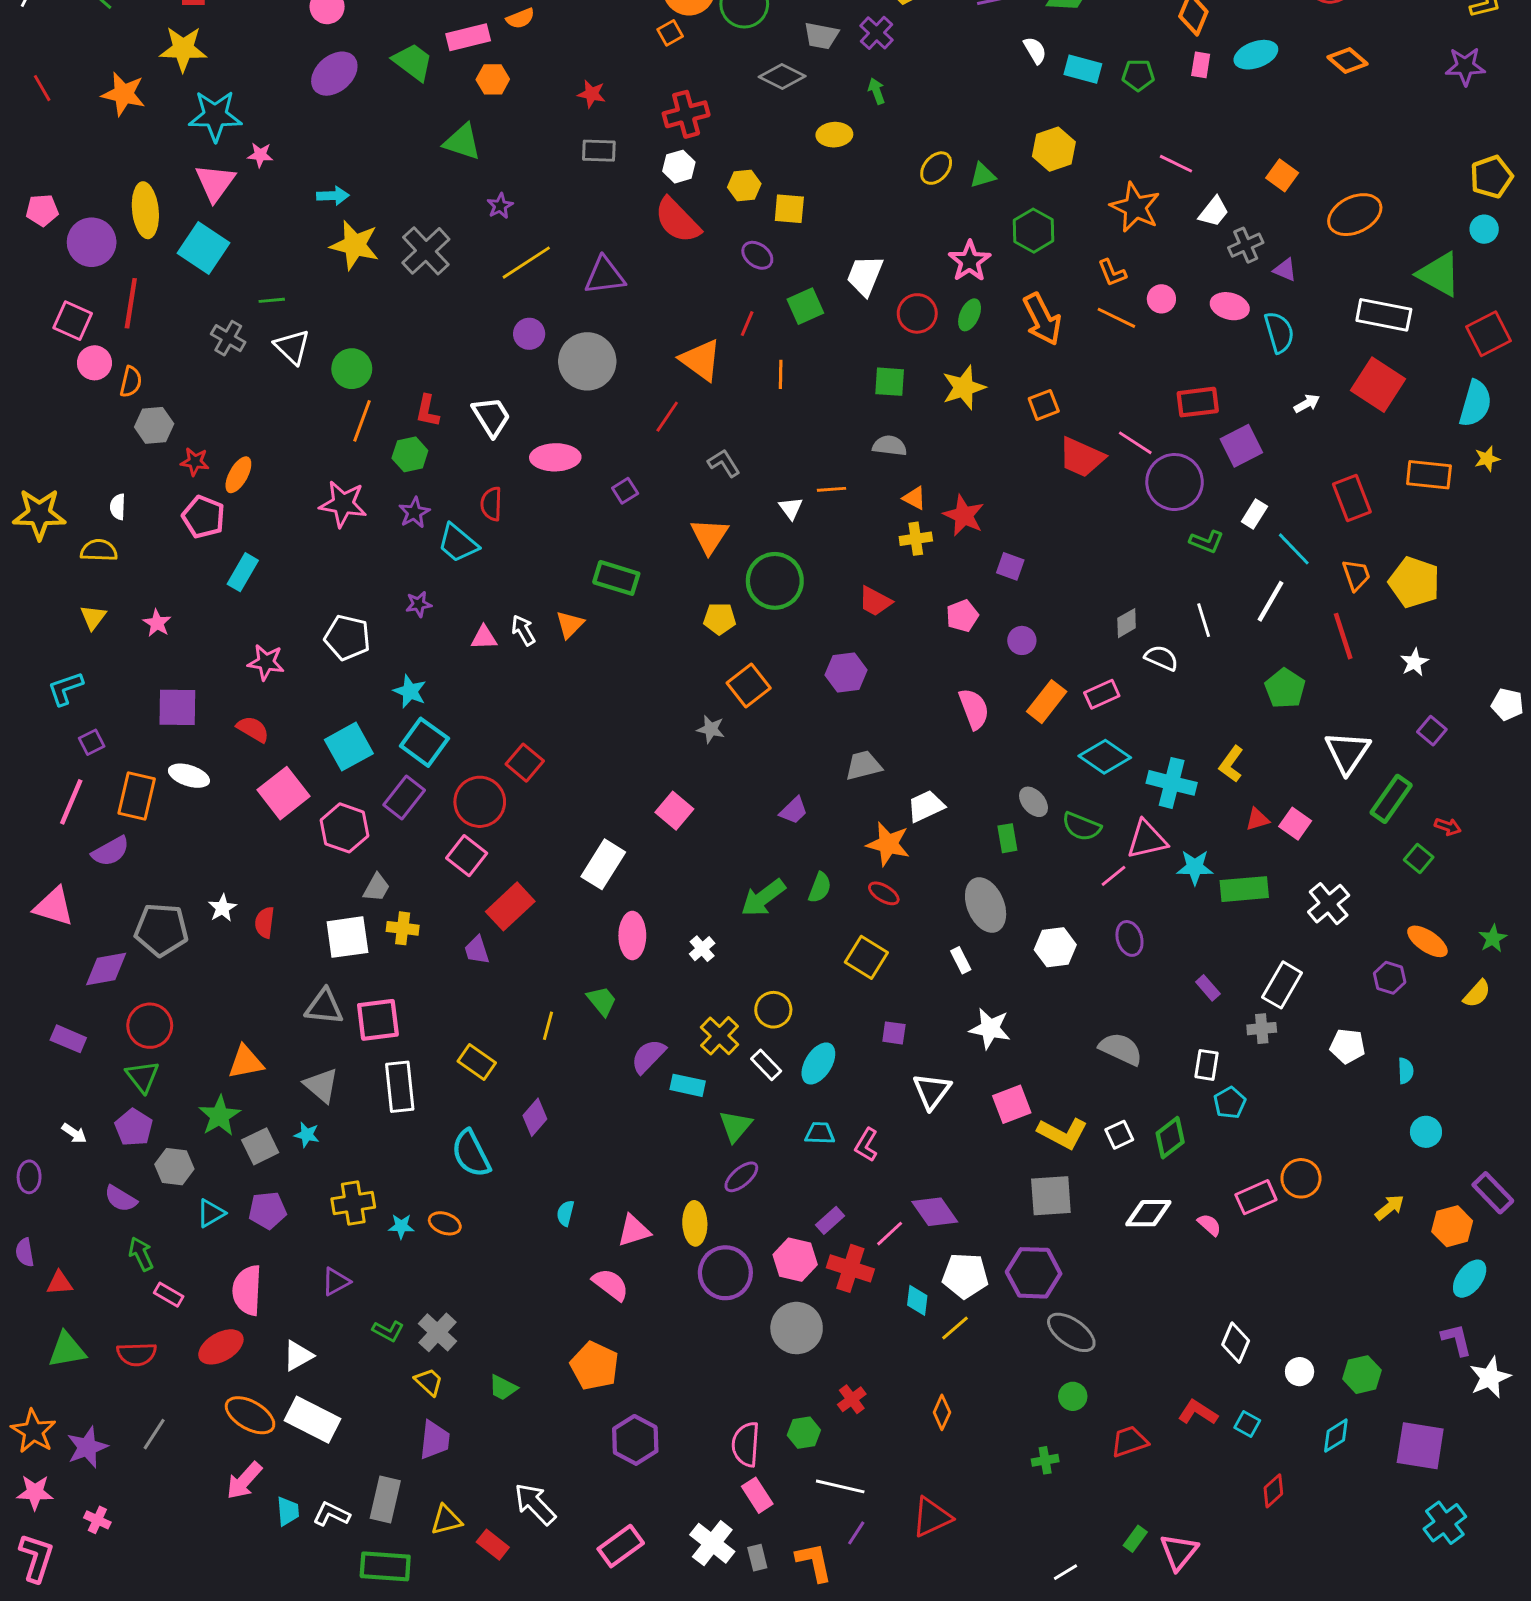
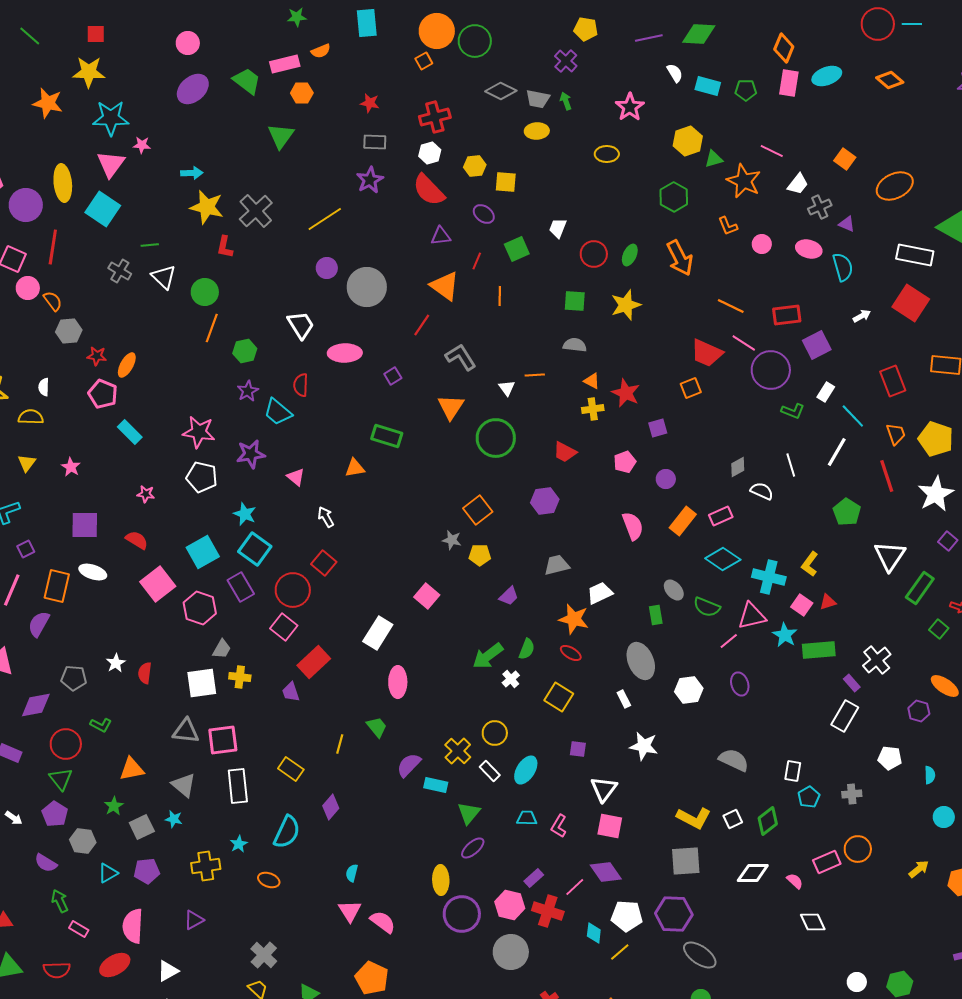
gray trapezoid: (821, 36) -> (538, 99), moved
pink rectangle: (1201, 65) -> (789, 83), size x1.5
green triangle: (462, 142) -> (281, 136), turned 48
yellow ellipse: (936, 168) -> (607, 154), turned 50
green triangle: (983, 175) -> (714, 159), moved
purple star: (500, 206) -> (370, 180), moved, size x1.5
pink star: (970, 261) -> (630, 107), moved
purple triangle: (605, 276) -> (441, 236), moved, size x0.7
white trapezoid: (865, 276) -> (558, 228), size x0.7
orange line: (1116, 318) -> (731, 306), moved
orange semicircle: (131, 382) -> (53, 301), turned -50
orange square: (1044, 405) -> (691, 388), moved
red L-shape: (427, 411) -> (225, 247), moved
gray L-shape: (724, 463) -> (461, 357), size x1.4
pink star: (343, 504) -> (199, 432), moved
purple square: (1010, 566) -> (658, 428), turned -36
cyan rectangle: (243, 572) -> (130, 432), turned -75
purple star: (419, 604) -> (251, 454), size x1.6
yellow pentagon: (720, 619) -> (480, 555), moved
orange triangle: (570, 624) -> (355, 468), turned 35
white arrow: (523, 630) -> (326, 517), moved
pink triangle: (484, 638) -> (296, 477), turned 42
pink star: (266, 662) -> (146, 494), size x0.7
white star: (1414, 662) -> (936, 494), size x1.8
purple rectangle: (404, 797) -> (241, 587), turned -68
pink square: (1295, 824) -> (802, 605), moved
purple semicircle: (110, 851) -> (39, 624), turned 148
cyan star: (1195, 867) -> (785, 635), turned 30
gray pentagon: (161, 930) -> (74, 678), size x0.7
white cross: (702, 949) -> (511, 679), moved
purple rectangle: (1208, 988) -> (852, 683), moved
gray cross: (1262, 1029) -> (852, 794), moved
pink square: (1012, 1104) -> (610, 826), moved, turned 32
green star: (219, 1116) -> (114, 806), size x0.7
cyan semicircle: (471, 1154) -> (287, 832), turned -128
cyan star: (401, 1226) -> (239, 844), moved, turned -30
pink triangle: (634, 1231) -> (350, 911), moved, turned -45
green L-shape: (388, 1331) -> (101, 725), moved
white diamond: (1236, 1343) -> (813, 922), moved, turned -48

